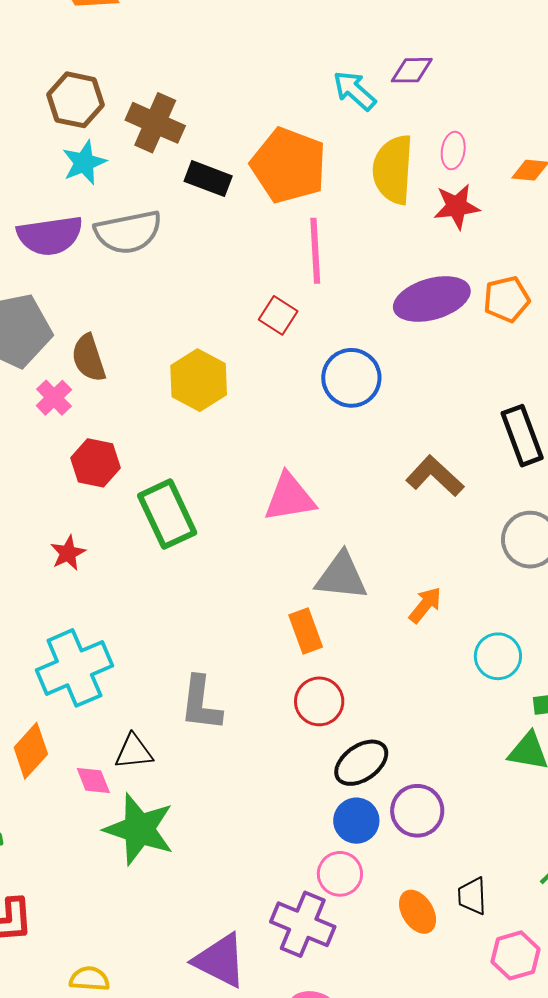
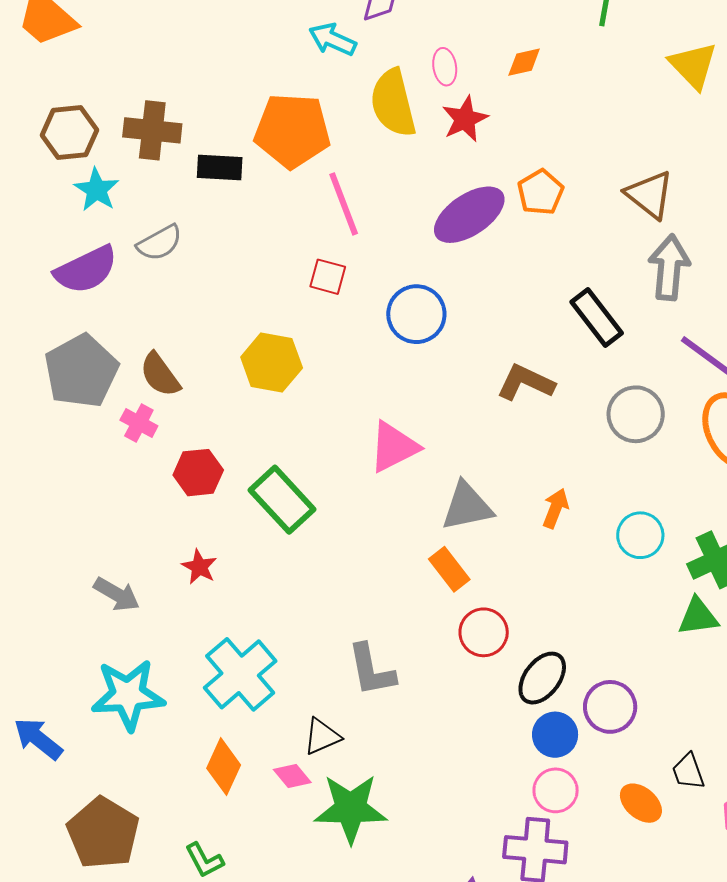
gray semicircle: (128, 232) -> (160, 243), size x0.7

